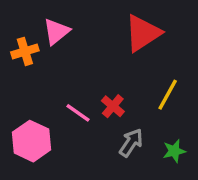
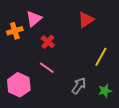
red triangle: (143, 33) -> (86, 20), size x0.7
red cross: (113, 106) -> (48, 42), moved

